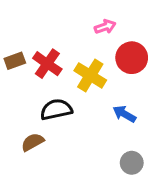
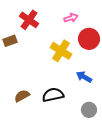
red cross: (47, 64) -> (29, 20), moved
black semicircle: (56, 109) -> (53, 95), moved

